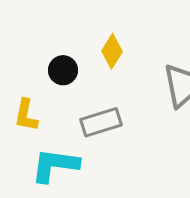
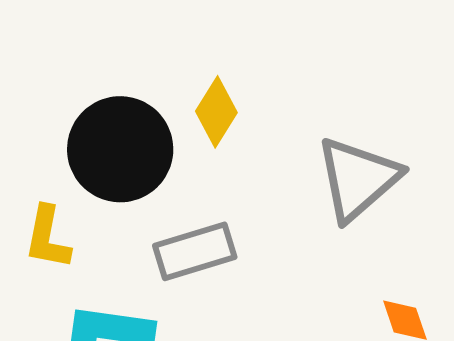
black circle: (63, 70) -> (120, 149), size x1.8

